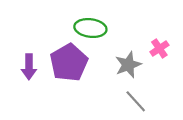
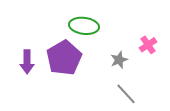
gray star: (128, 65) -> (119, 60), size x0.7

